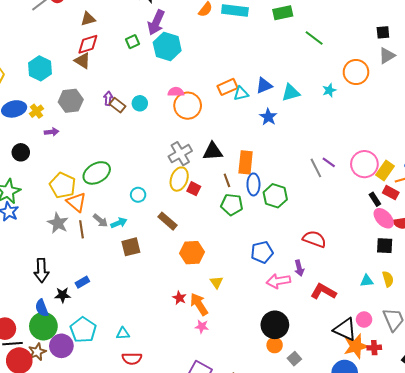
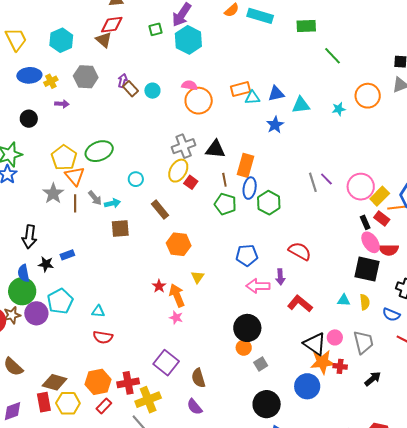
black square: (385, 246) -> (367, 269), size x1.5

